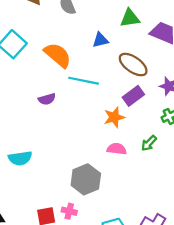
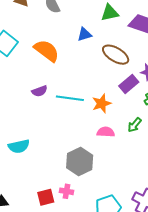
cyan line: (83, 81) -> (70, 98), moved
purple rectangle: (133, 96) -> (129, 84), moved

